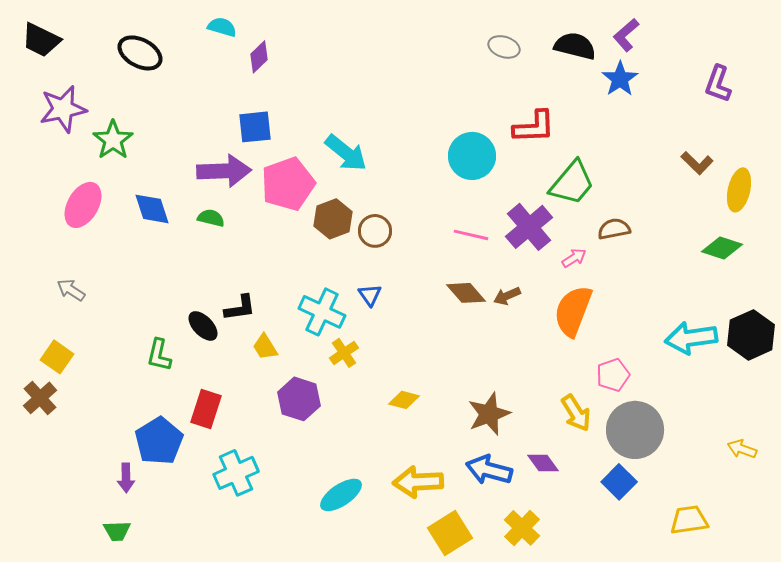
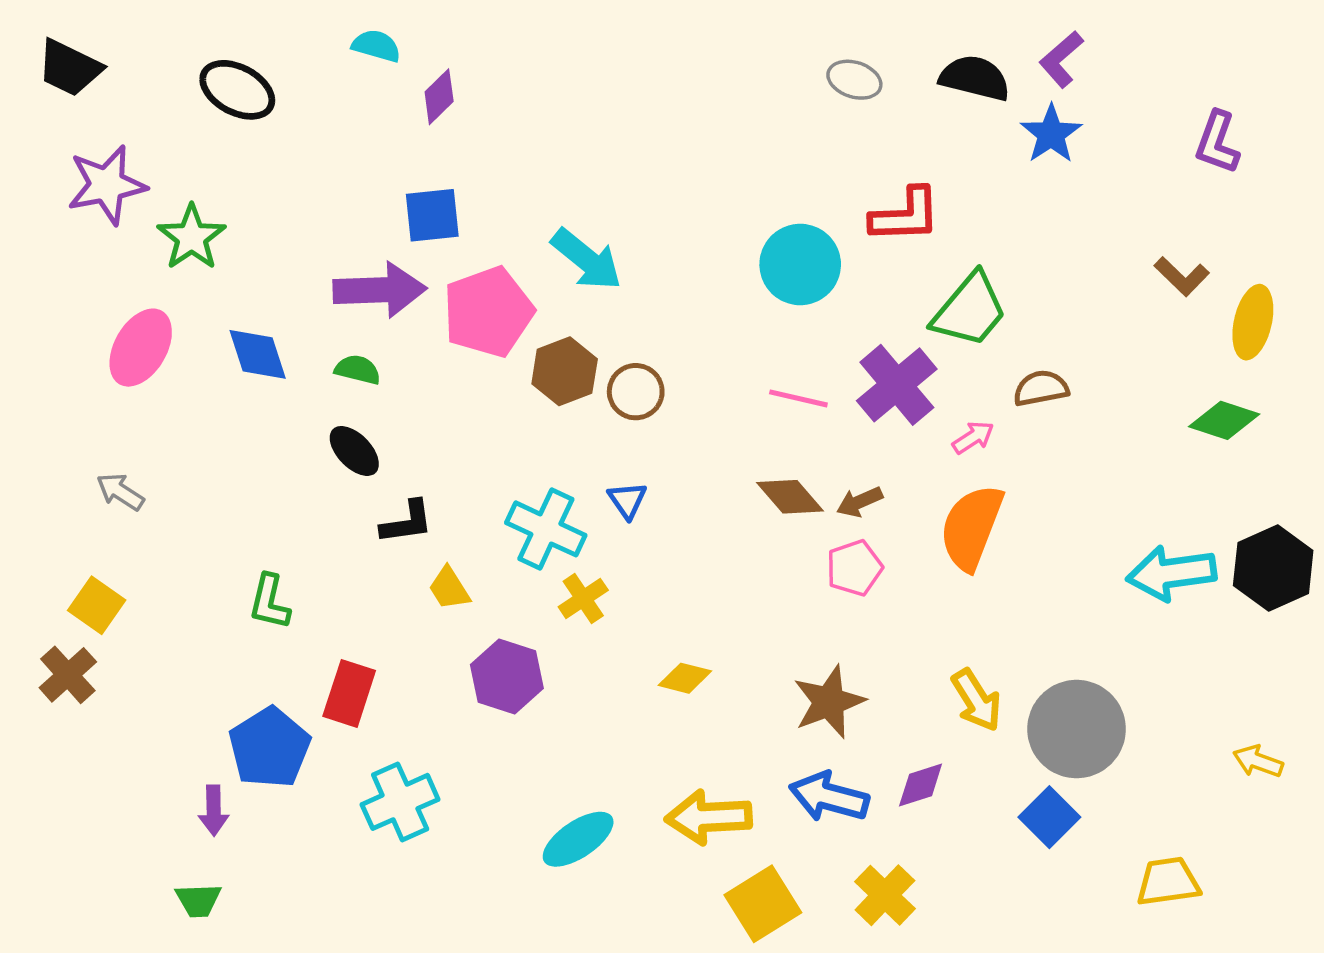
black ellipse: (203, 326) -> (354, 451), moved
pink pentagon: (613, 375) -> (854, 568), moved
purple diamond: (543, 463) -> (921, 785), turned -72

